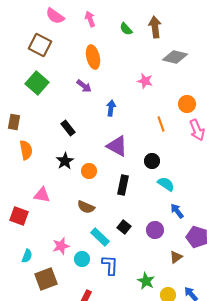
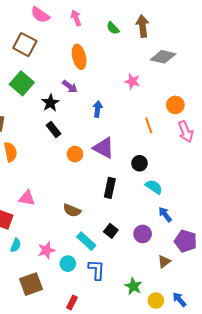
black star: (65, 161) -> (50, 103), moved
orange circle: (89, 171) -> (75, 154), moved
cyan semicircle: (27, 256) -> (16, 245), moved

